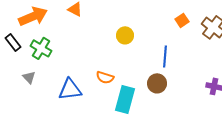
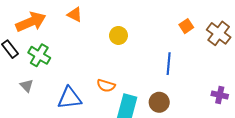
yellow circle: (125, 35) -> (118, 35), moved
brown circle: (157, 83) -> (159, 102), moved

